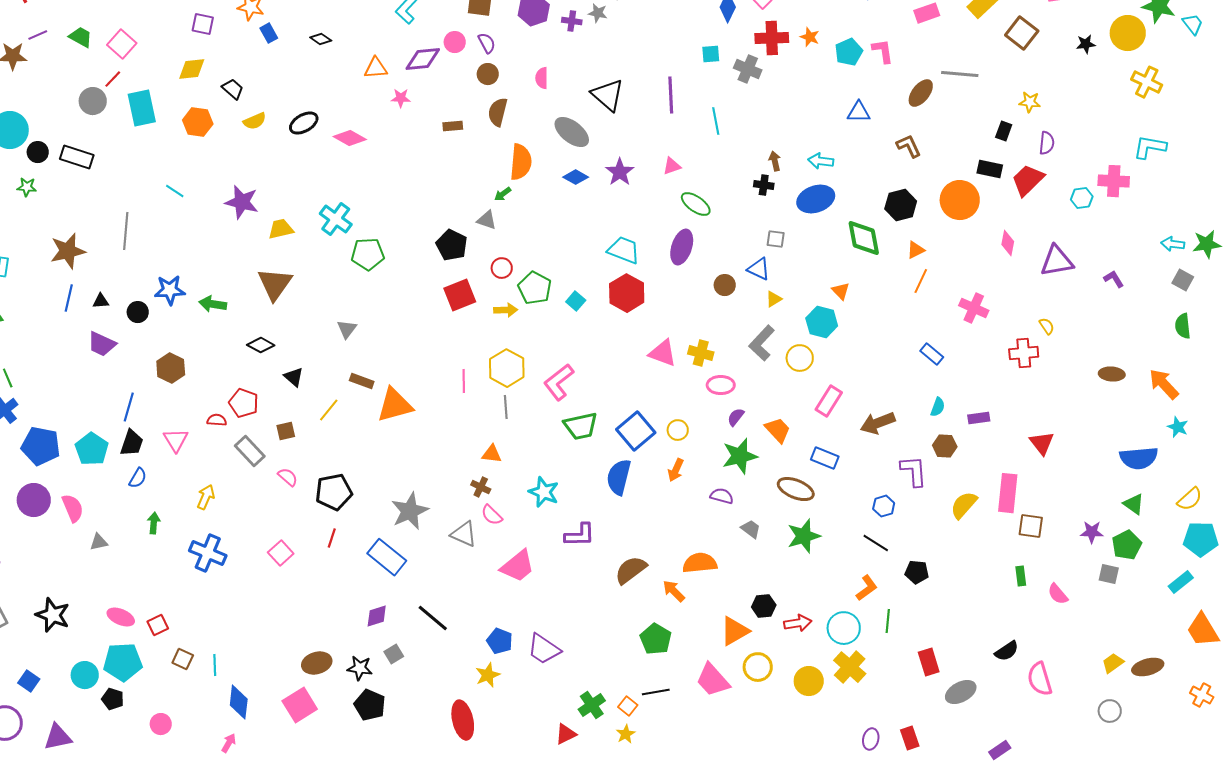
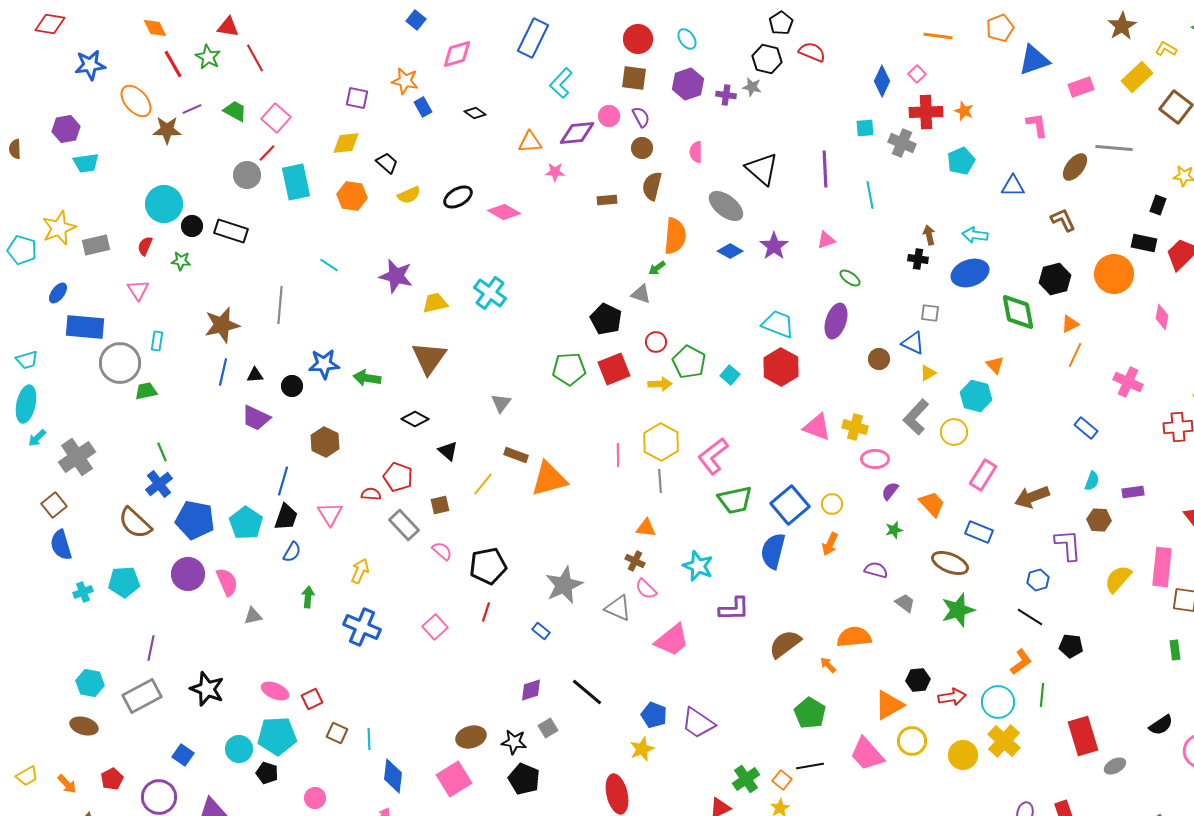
cyan pentagon: (849, 52) -> (961, 161), moved
green ellipse: (696, 204) -> (850, 278), size x0.7
green pentagon: (368, 254) -> (569, 369), moved
green star: (740, 456) -> (894, 530), size x0.5
blue rectangle: (387, 557) -> (541, 631), size x0.5
orange arrow: (674, 591) -> (828, 665), size x0.7
red rectangle: (929, 662) -> (1083, 736), size x1.4
gray ellipse: (961, 692) -> (1115, 766), size x0.7

